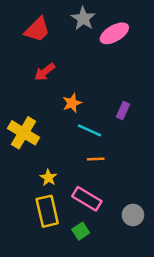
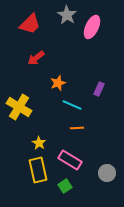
pink ellipse: (114, 33) -> (92, 27), turned -35

